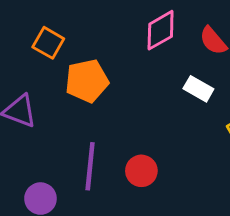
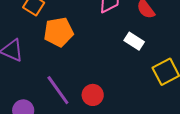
purple line: (90, 166) -> (58, 90), turned -44

